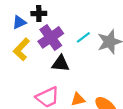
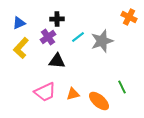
black cross: (39, 14) -> (57, 19), moved
purple cross: (51, 37) -> (48, 37), size x0.7

